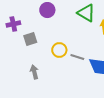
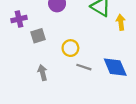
gray line: (77, 57) -> (84, 67), moved

